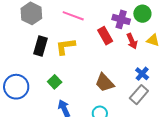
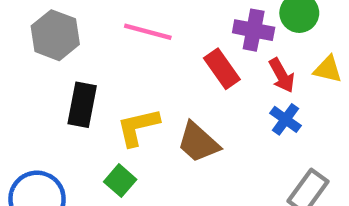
yellow L-shape: (66, 46) -> (138, 127), moved
blue cross: (142, 74) -> (286, 119), moved
brown trapezoid: (105, 83) -> (198, 142), moved

